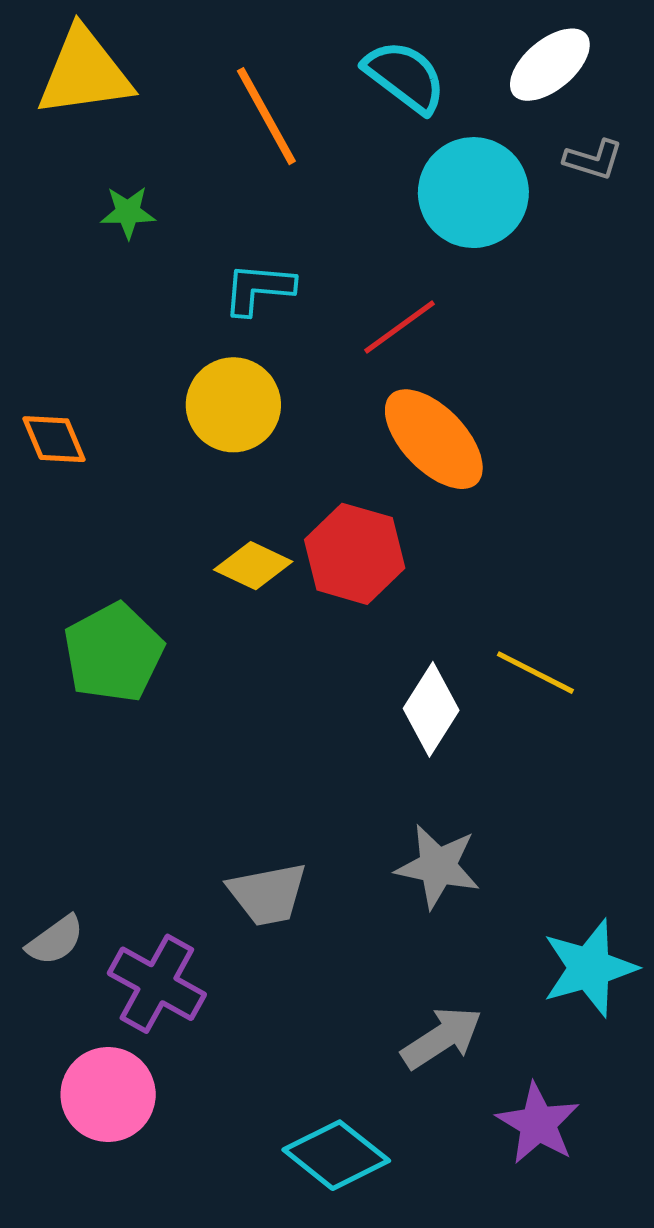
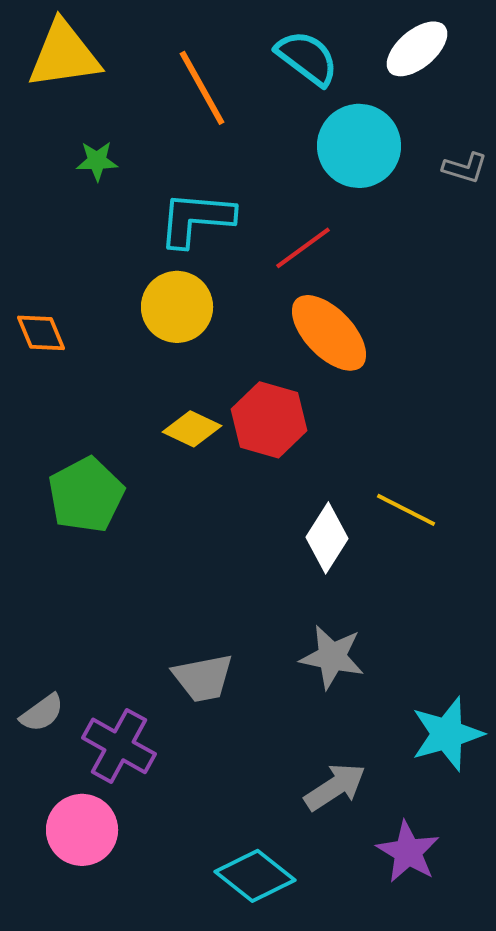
gray L-shape: (593, 160) -> (465, 168), moved
cyan L-shape: (258, 289) -> (196, 219), size x1.4

